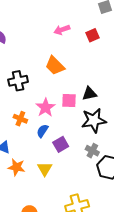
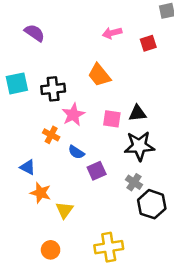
pink star: (45, 108) -> (73, 115), moved
blue semicircle: (42, 131) -> (76, 152), turned -96
yellow triangle: (45, 169) -> (64, 210), moved

